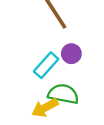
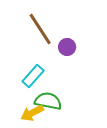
purple circle: (71, 54) -> (67, 47), moved

